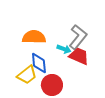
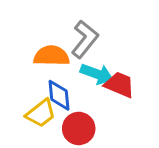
gray L-shape: (78, 37) -> (85, 39), moved
cyan arrow: (64, 49) -> (97, 74), size x1.5

